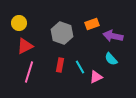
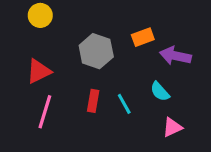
yellow circle: (19, 23) -> (40, 15), moved
cyan semicircle: (111, 59) -> (160, 92), moved
pink triangle: (96, 77) -> (172, 127), moved

